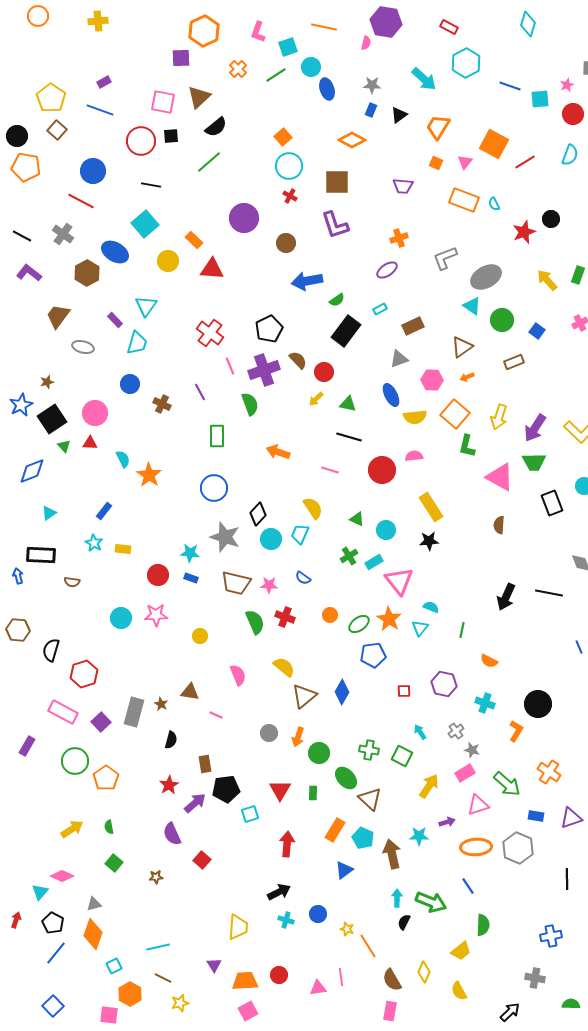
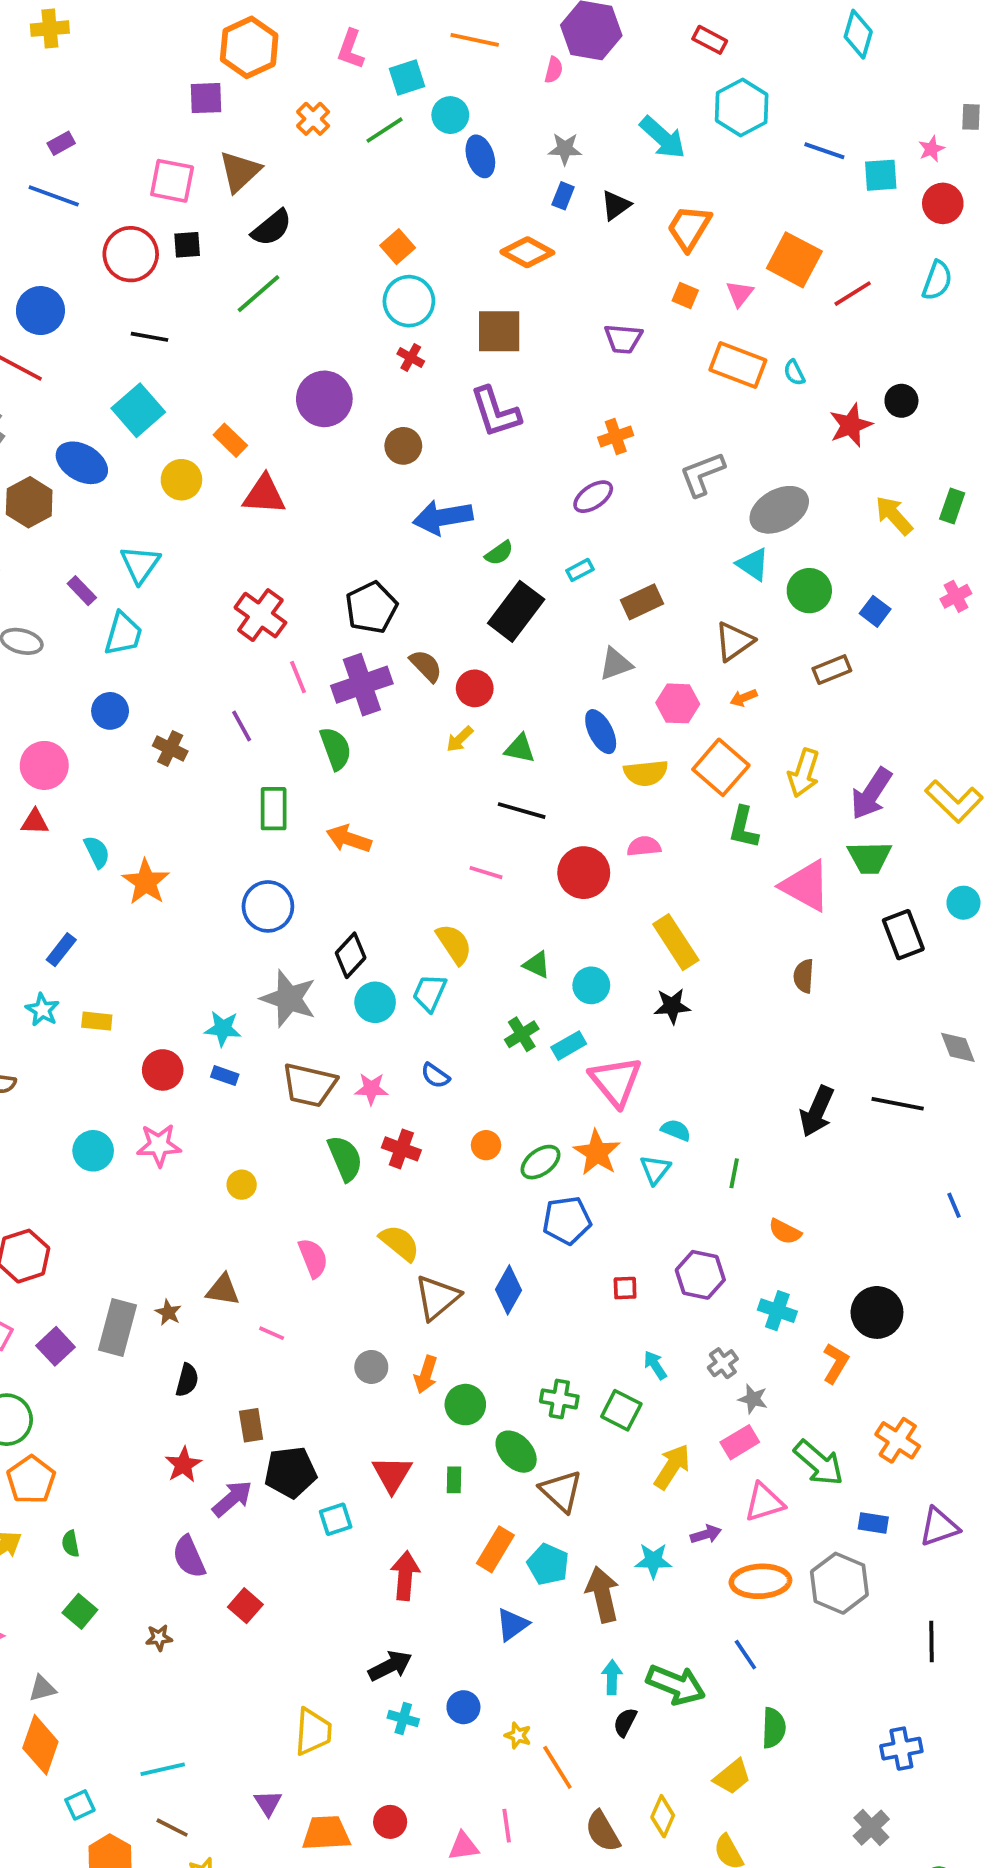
orange arrow: (278, 452) -> (349, 839), moved
orange pentagon: (106, 778) -> (31, 1480), moved
gray cross: (535, 978) -> (871, 1828), turned 36

